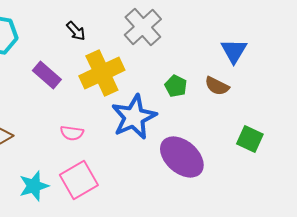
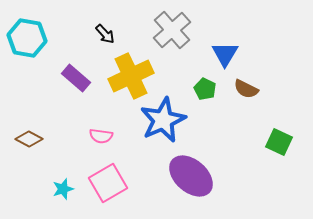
blue triangle: (234, 51) -> (225, 54), moved
purple ellipse: (182, 157) -> (191, 176), moved
cyan star: (34, 186) -> (63, 189), size x0.7

